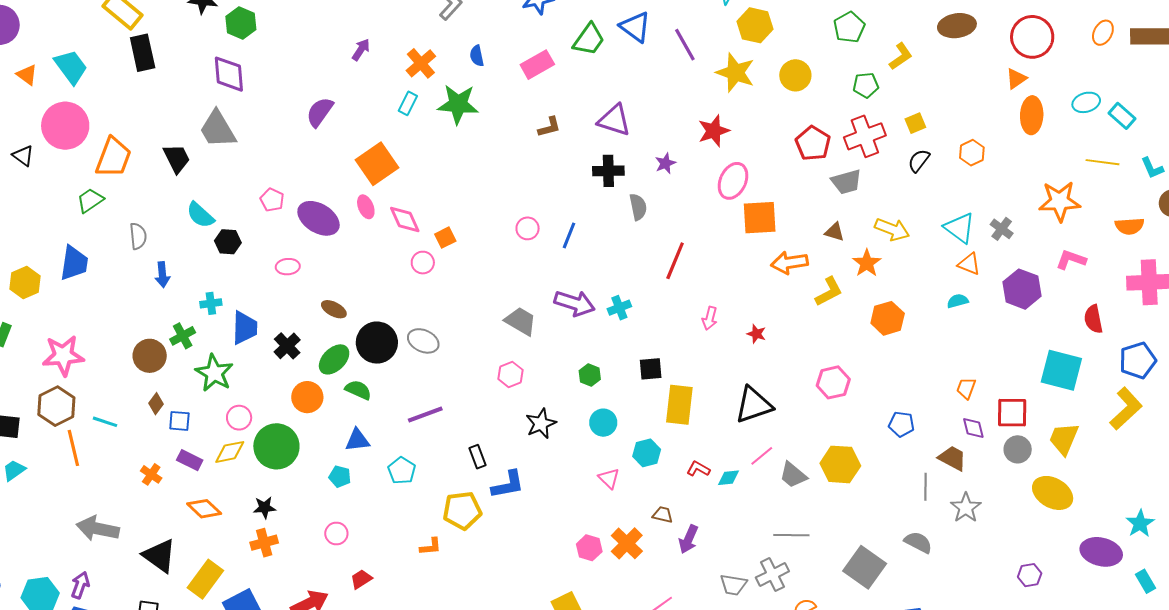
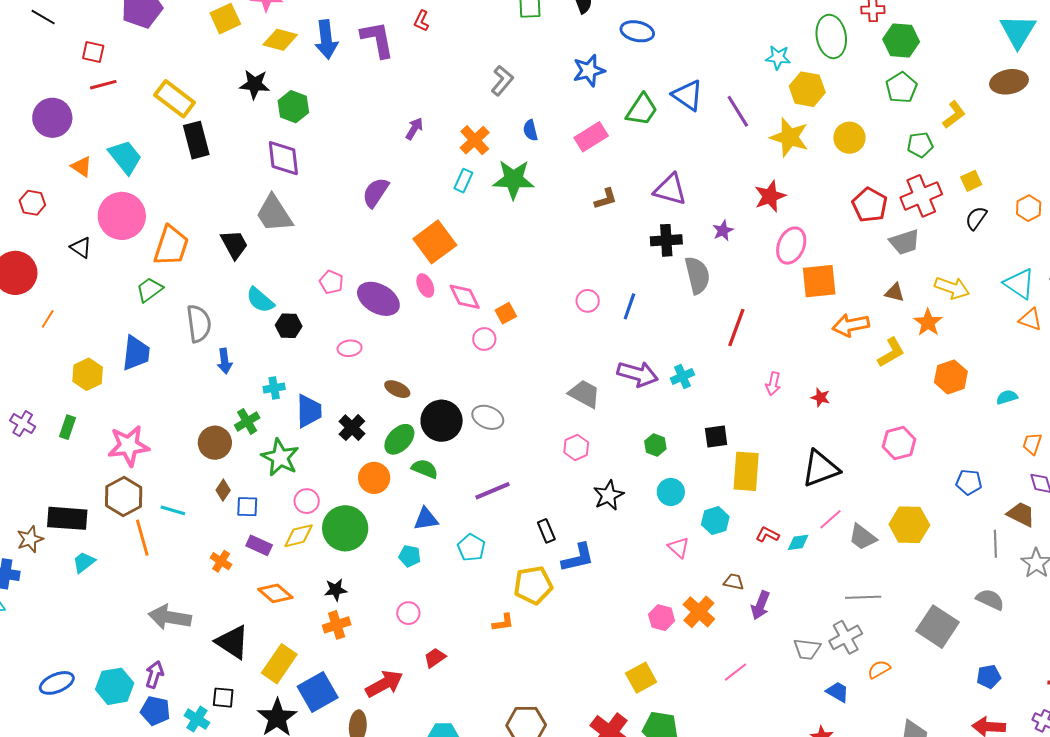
gray semicircle: (638, 207) -> (697, 275), size x1.4
gray semicircle: (138, 236) -> (199, 324), size x1.4
cyan semicircle: (958, 301) -> (1007, 397), moved

